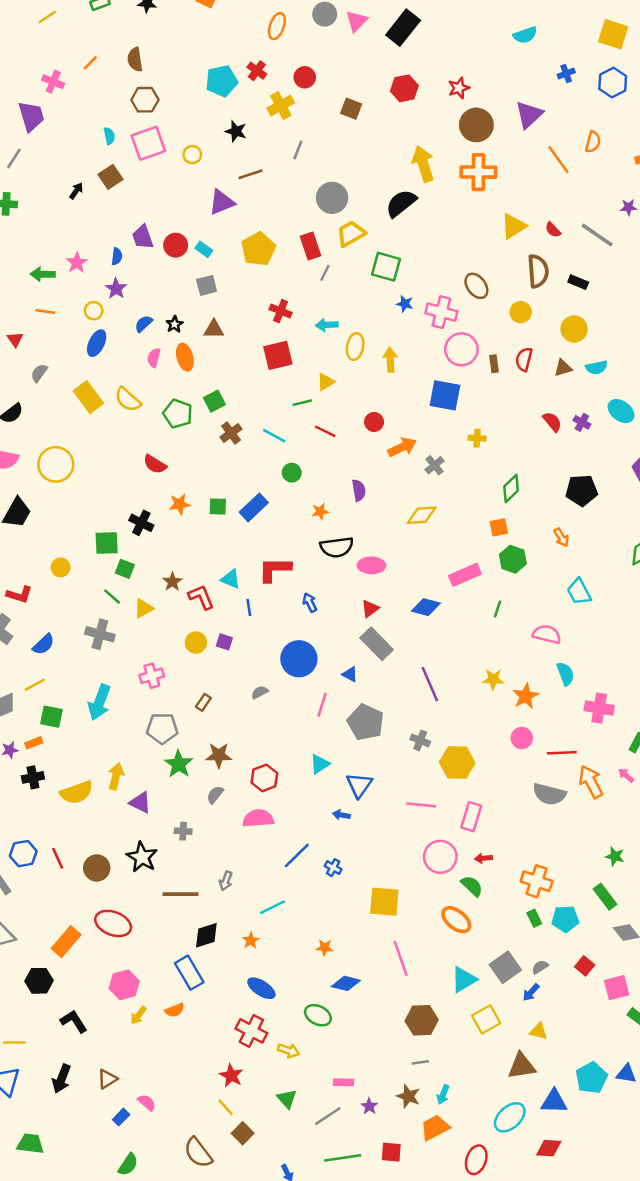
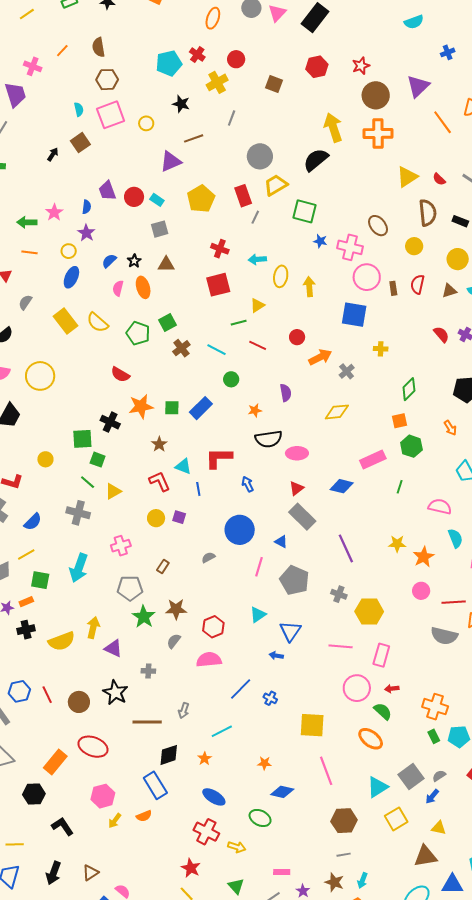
orange star: (180, 504) -> (141, 406), size x1.4
brown star: (172, 582) -> (159, 444), moved

